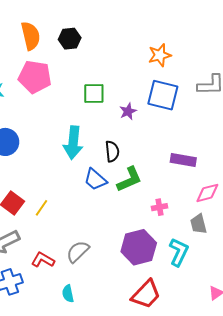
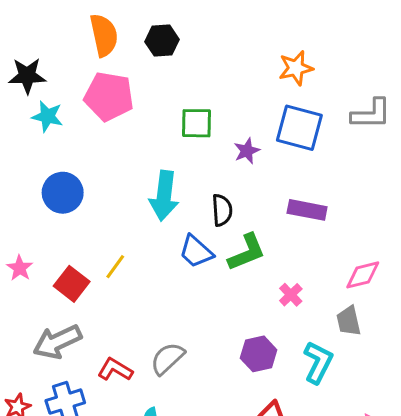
purple rectangle: (183, 160) -> (307, 210), moved
pink cross: (159, 207) -> (291, 295), turned -35
yellow line: (41, 208) -> (115, 267), moved
purple hexagon: (139, 247) -> (259, 354), size x0.7

